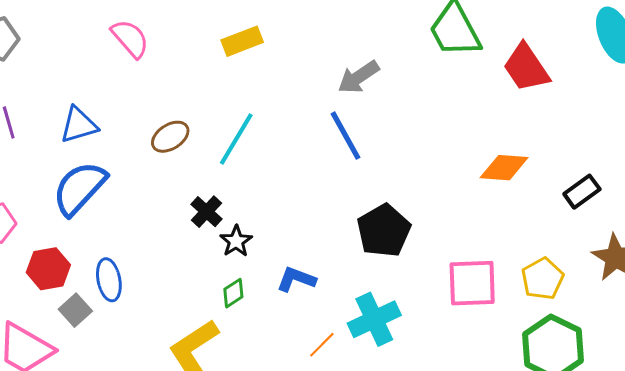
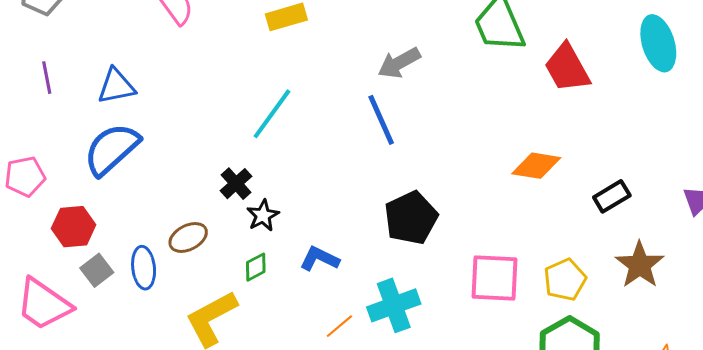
brown ellipse: (170, 137) -> (188, 237), moved
blue ellipse: (109, 280) -> (144, 268), moved

